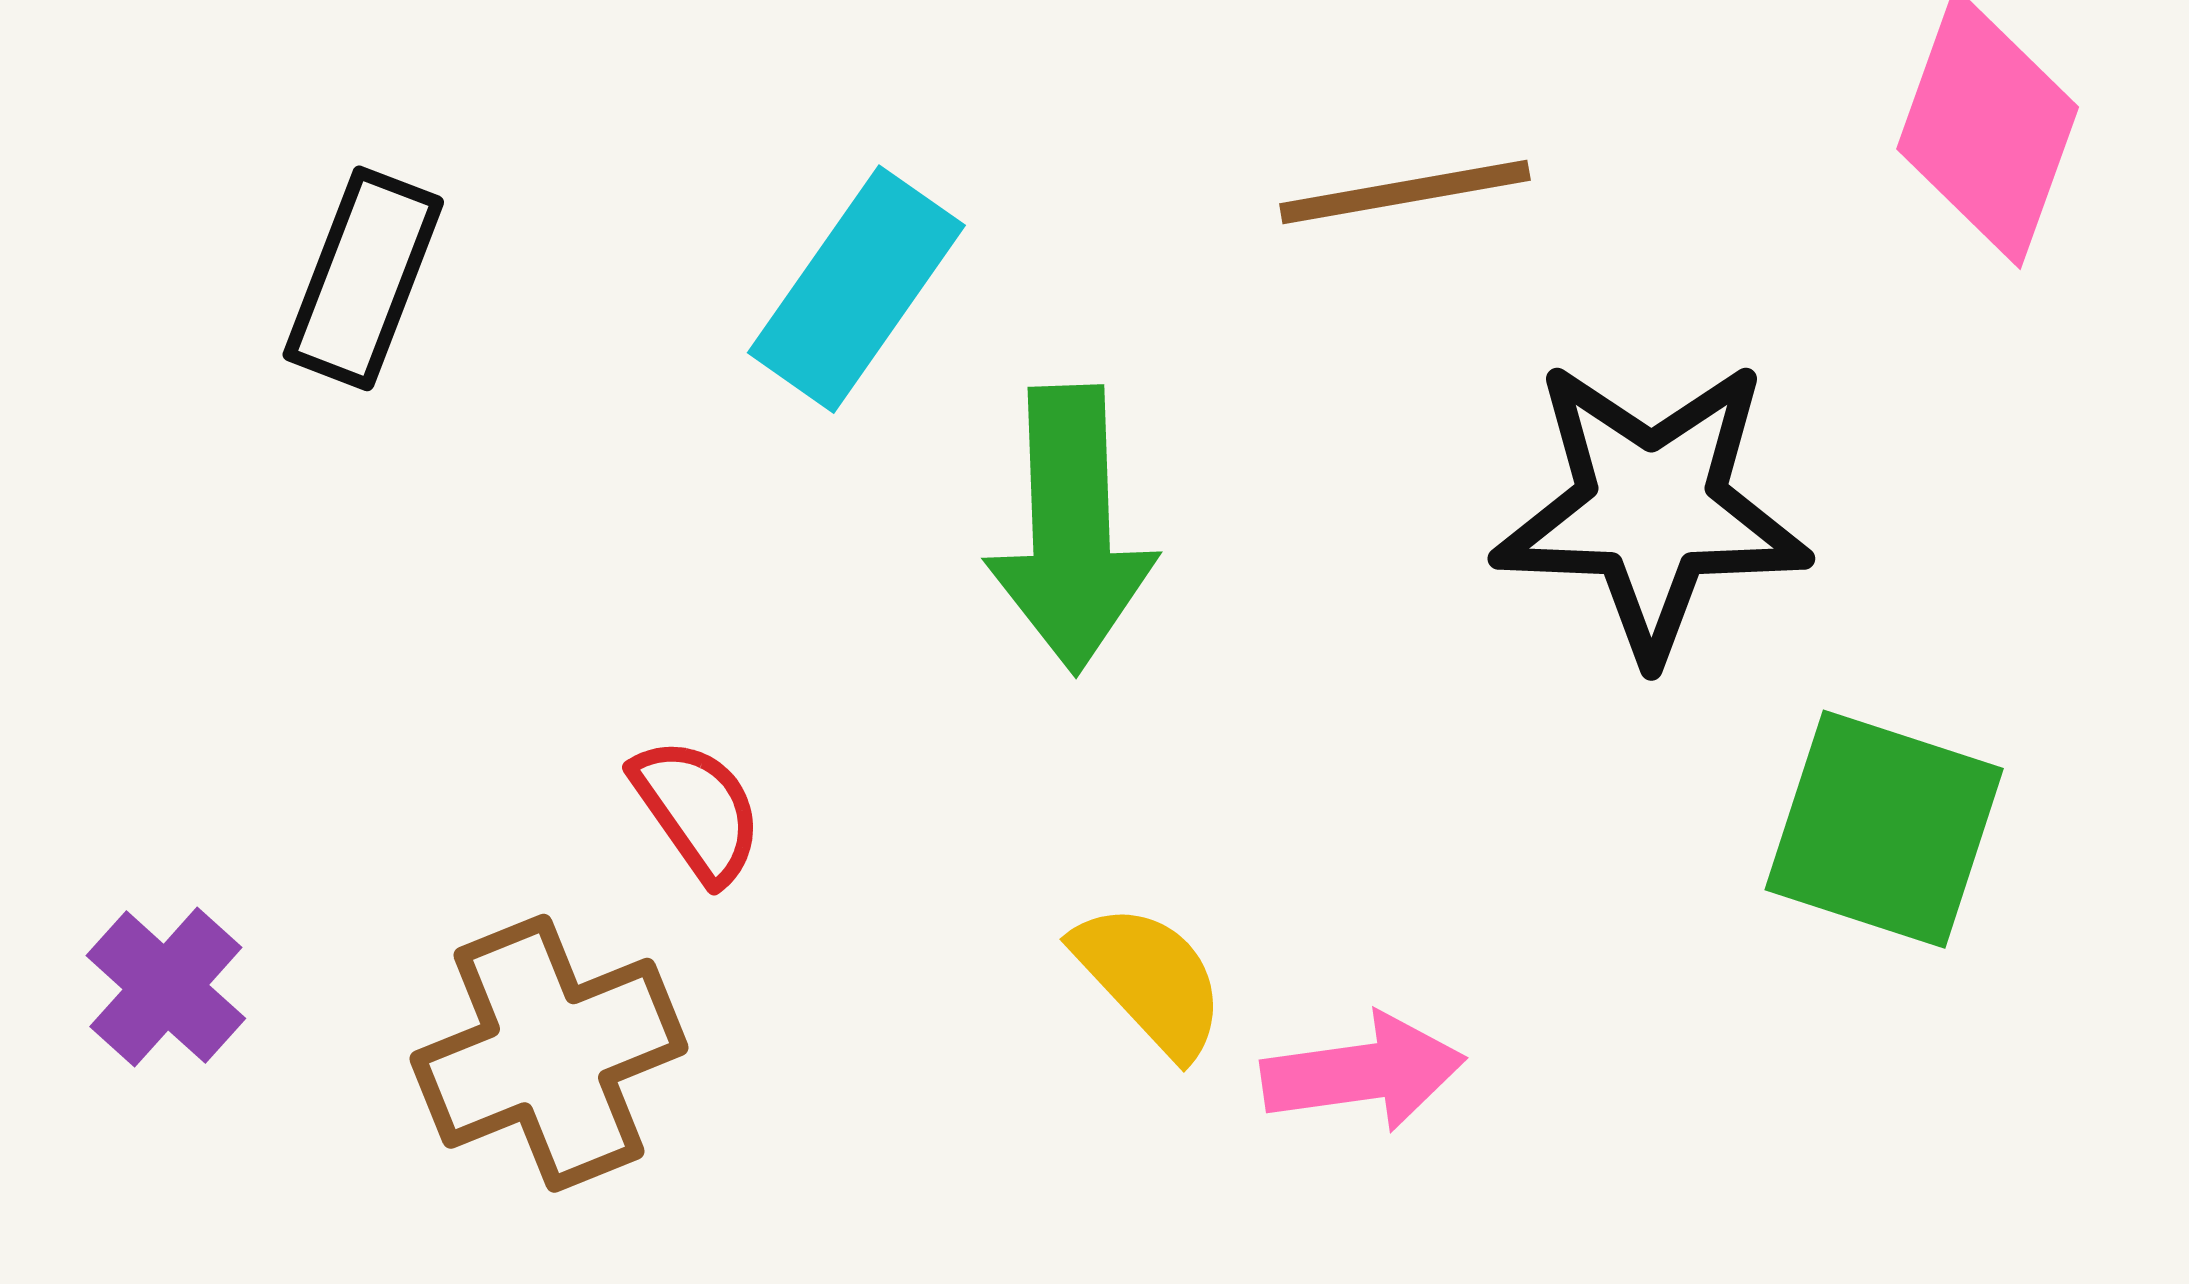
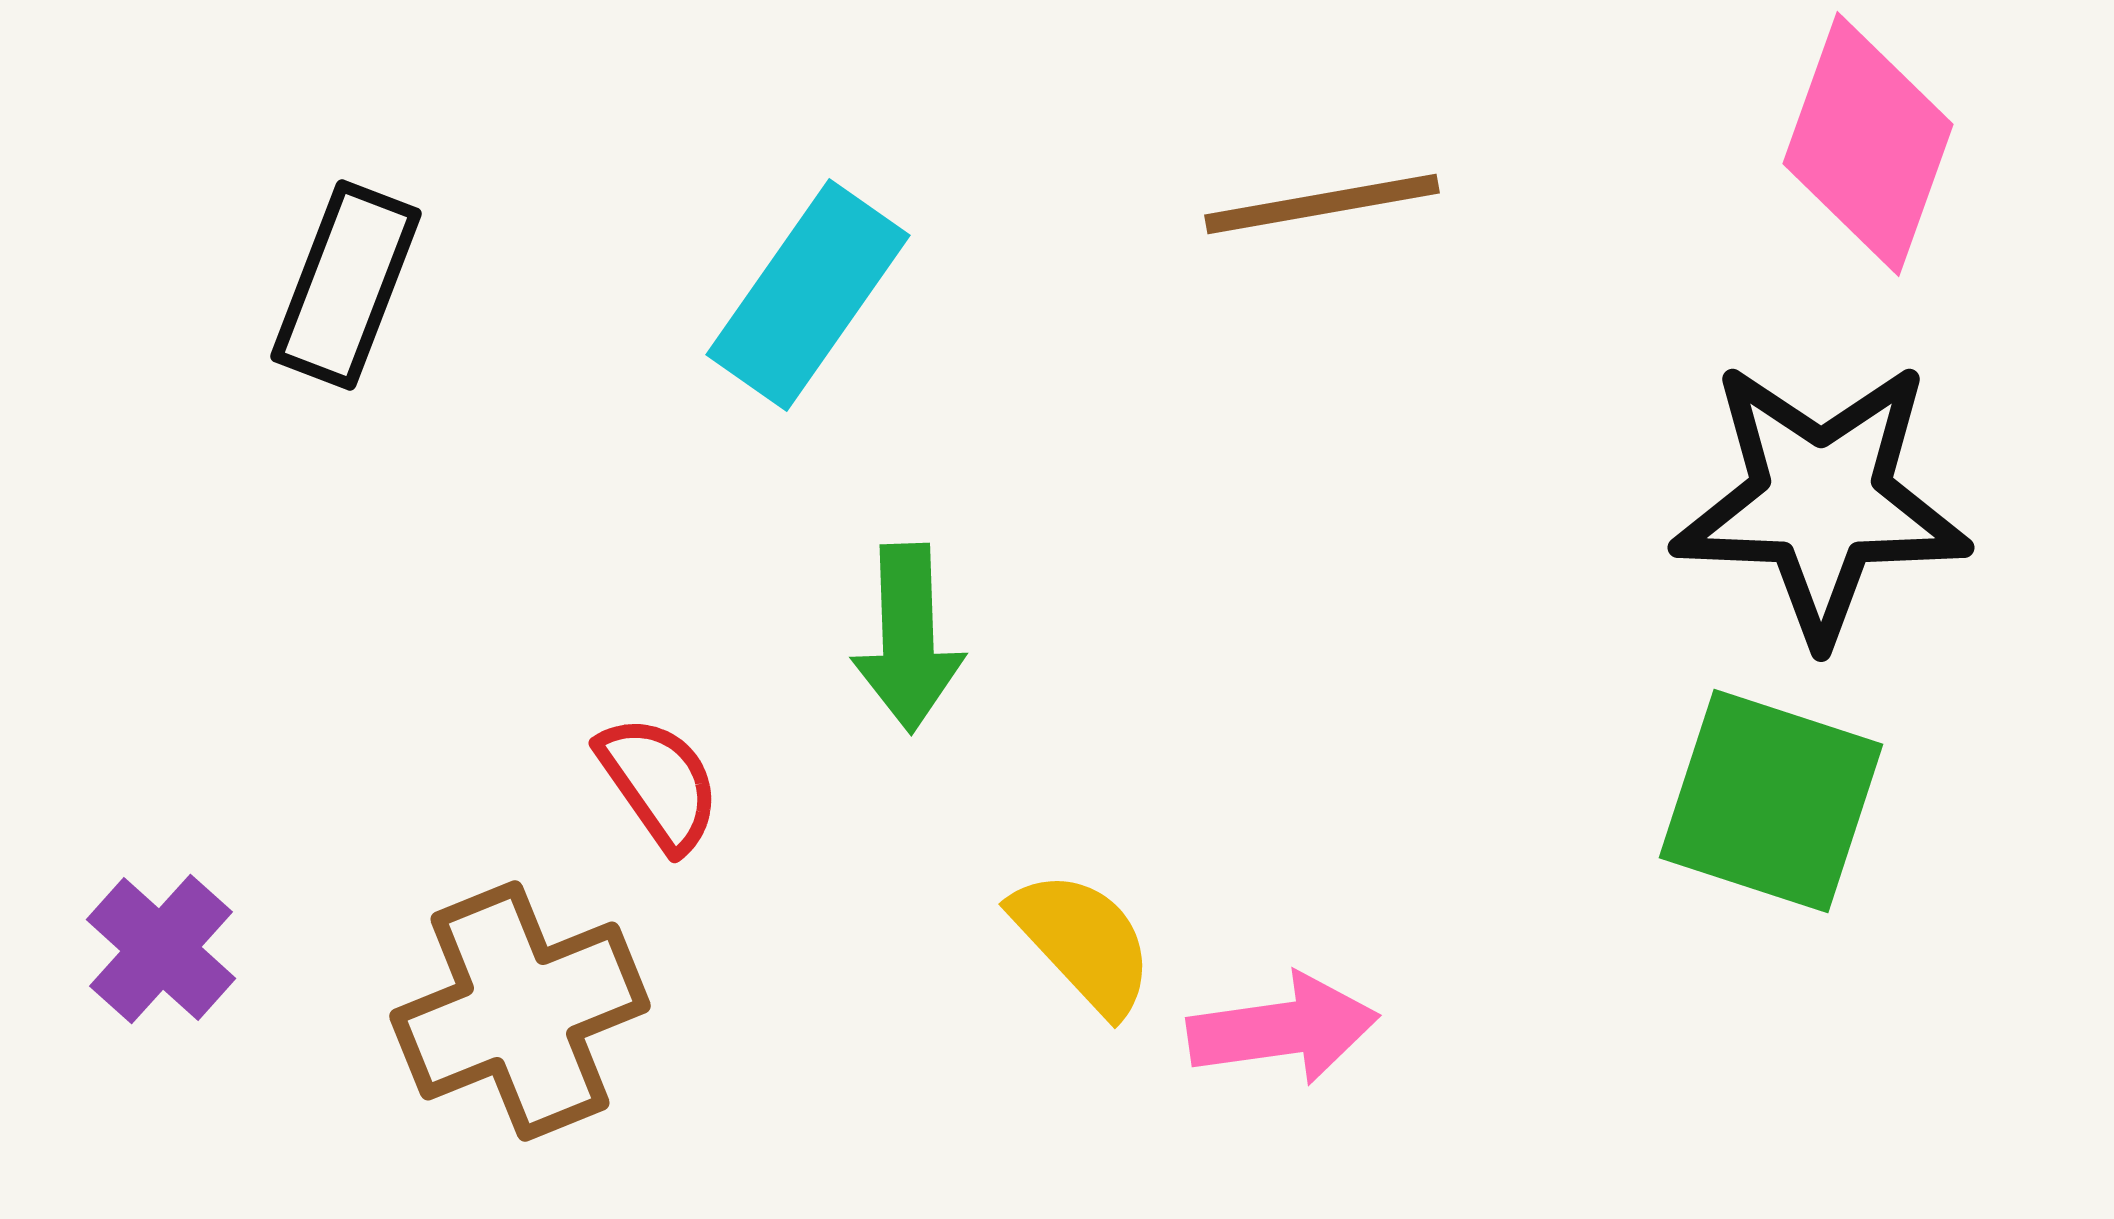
black star: (1651, 509) -> (1821, 501), moved
green arrow: (1071, 529) -> (908, 638), moved, size x0.7

